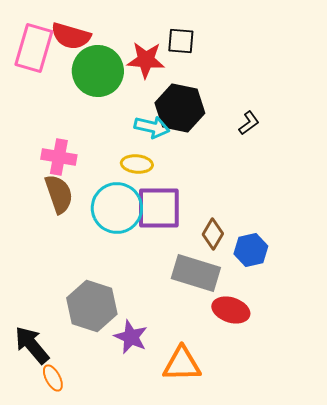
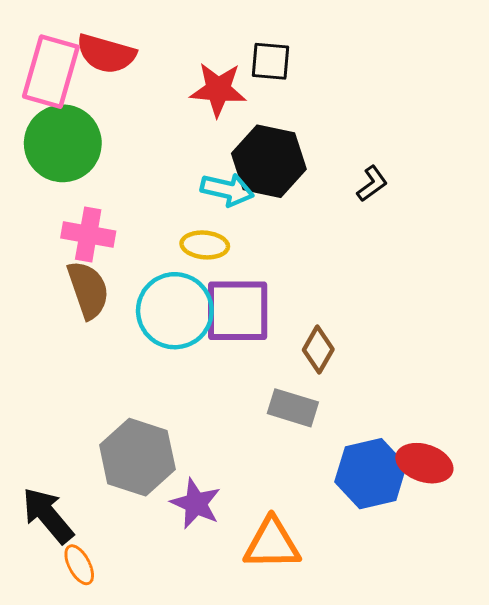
green circle: (98, 71) -> (63, 143), moved
blue hexagon: (251, 250) -> (371, 474), moved, size x1.4
gray rectangle: (196, 273) -> (293, 408), size x0.7
red ellipse: (231, 310) -> (424, 463), moved

